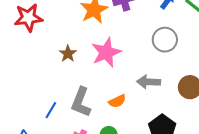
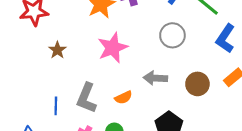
brown star: (68, 54) -> (57, 50), moved
blue line: (51, 110) -> (56, 106), turned -30

